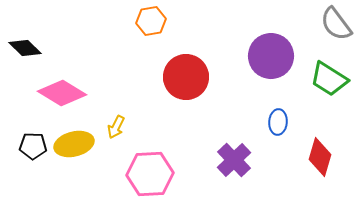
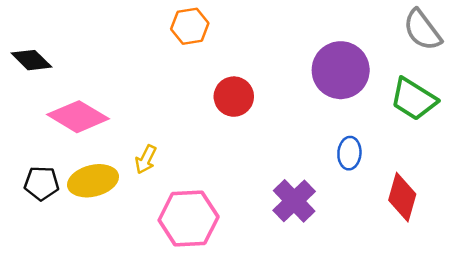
red circle: (186, 77) -> (234, 97), size x0.7

